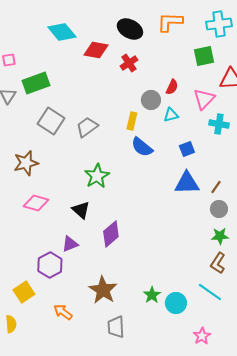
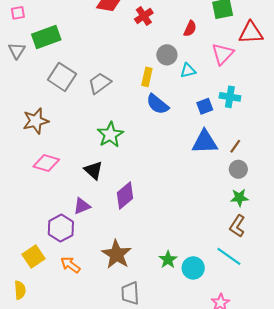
red semicircle: (172, 87) -> (190, 29), moved
cyan cross: (219, 124) -> (230, 97), moved
orange arrow: (63, 312) -> (70, 265), moved

